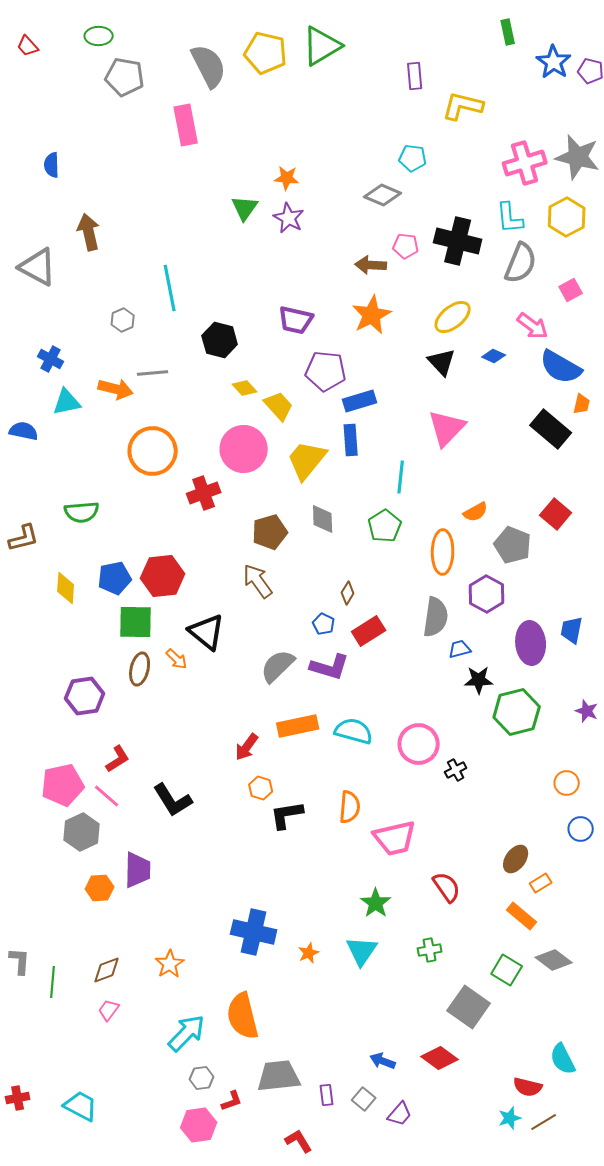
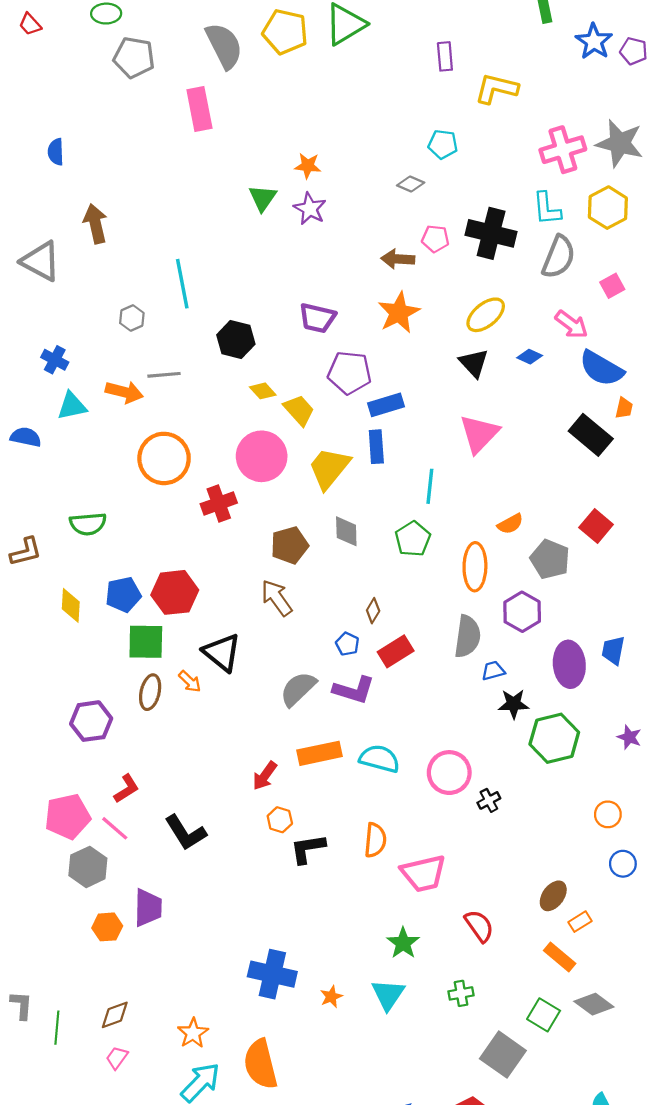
gray diamond: (383, 195) -> (411, 184), size x0.7
orange star: (170, 964) -> (193, 1033), moved

